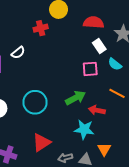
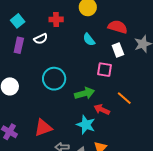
red cross: (41, 28) -> (56, 19), moved
cyan semicircle: (115, 64) -> (89, 40), moved
cyan circle: (35, 102) -> (54, 79), moved

